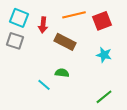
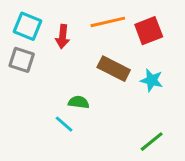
brown rectangle: (65, 42) -> (114, 69), moved
green semicircle: (62, 73) -> (79, 102), moved

